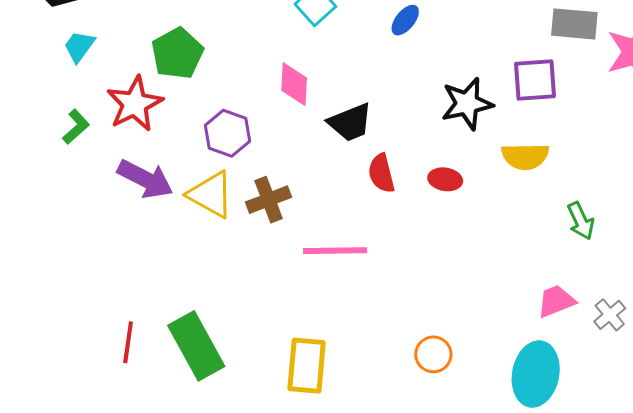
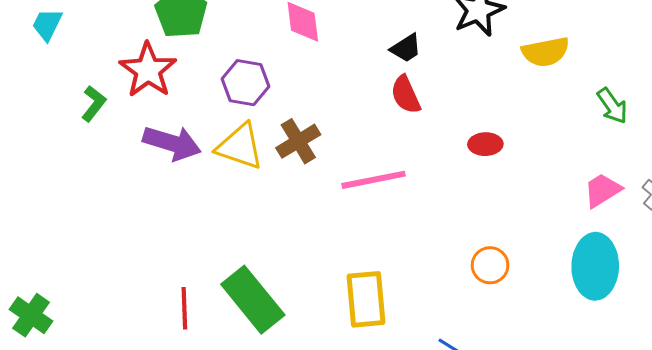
cyan trapezoid: (79, 46) -> (47, 24), moved
black trapezoid: (350, 122) -> (406, 48), moved, size x0.7
red ellipse: (445, 179) -> (485, 144), moved

